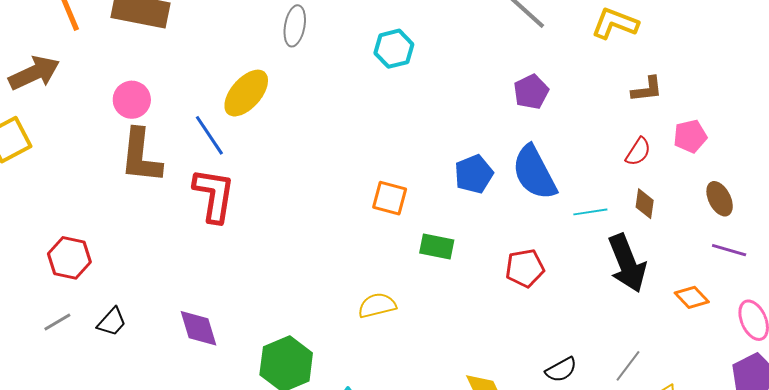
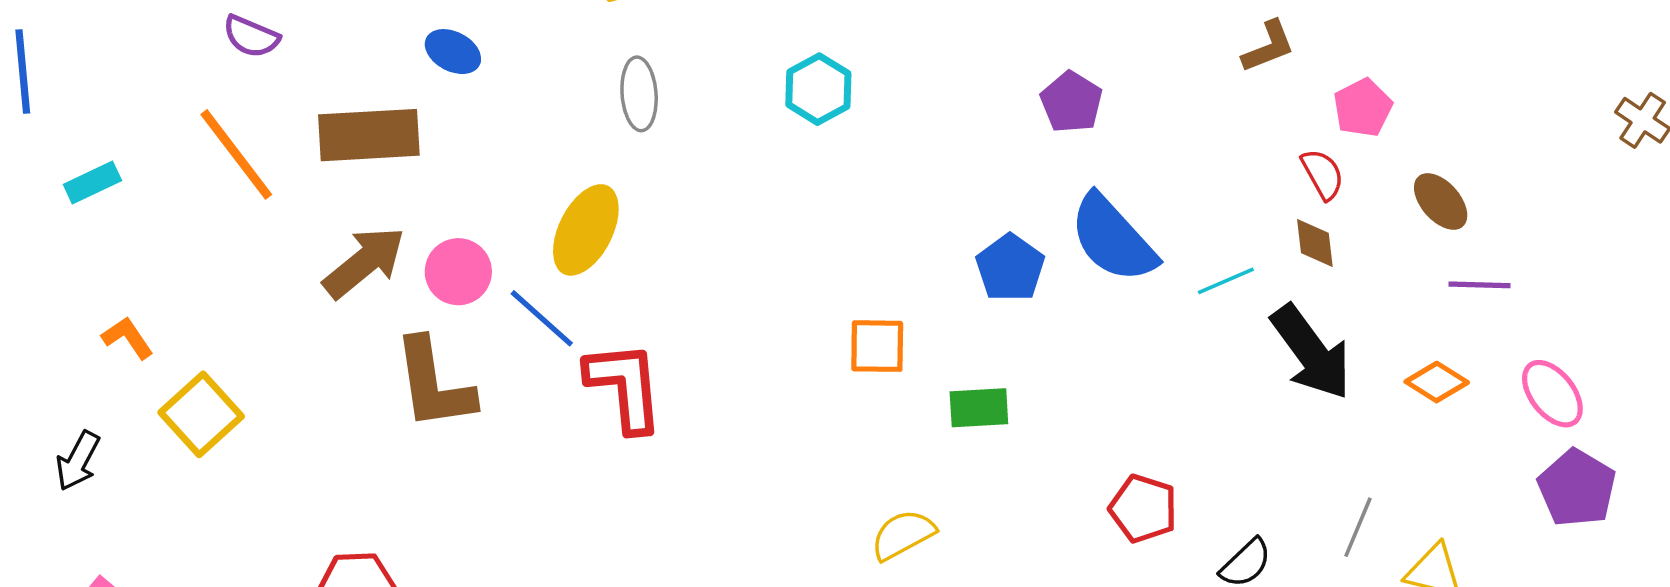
brown arrow: (34, 73) -> (364, 262), moved
pink circle: (132, 100) -> (458, 272), moved
red semicircle: (638, 152) -> (1323, 174), moved, turned -48
red L-shape: (214, 195) -> (625, 386), moved
red pentagon: (525, 268) -> (1143, 509), moved, turned -30

